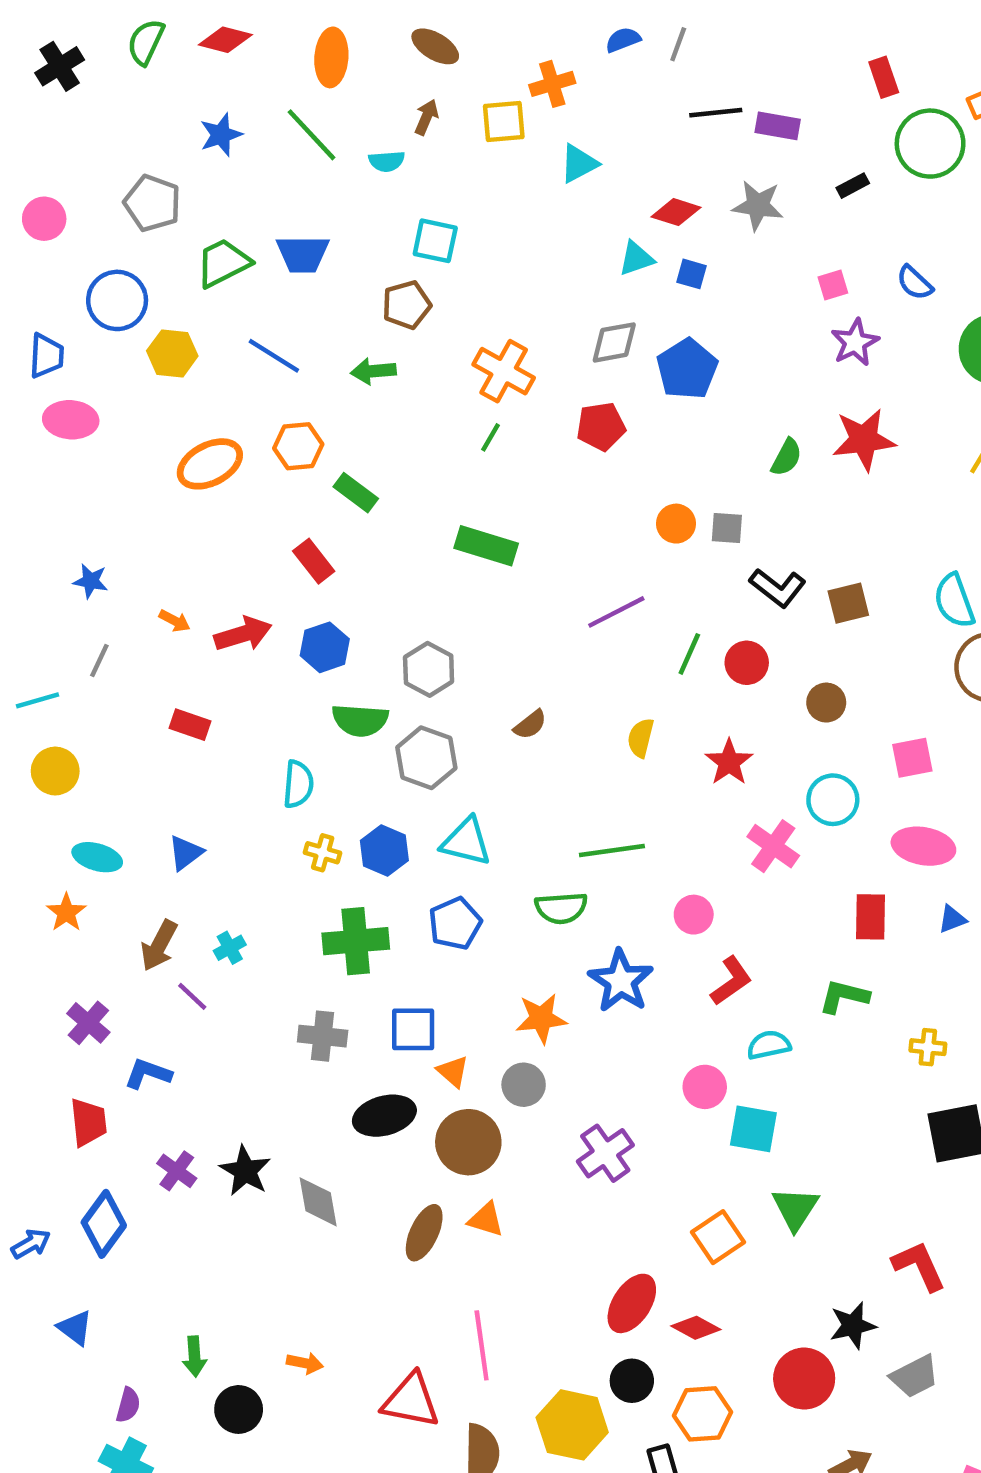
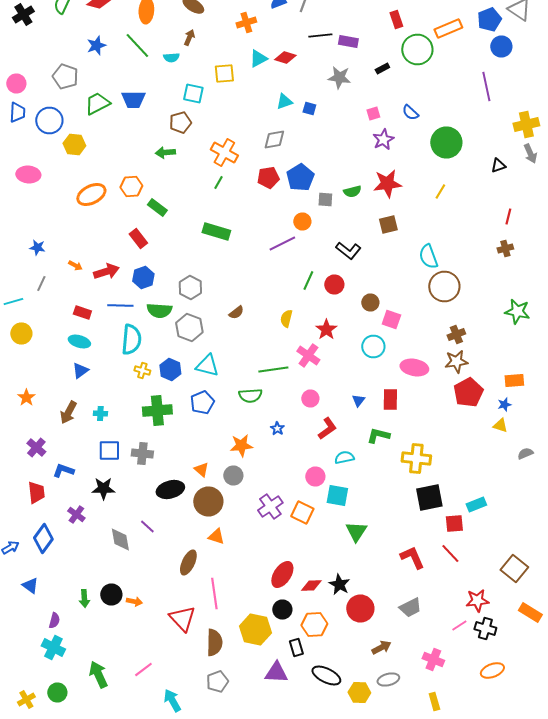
yellow square: (504, 122) -> (224, 74), moved
red diamond: (676, 212) -> (285, 58), moved
blue trapezoid: (46, 356) -> (17, 112), moved
blue line: (274, 356) -> (120, 306), moved, turned -30
blue pentagon: (687, 369) -> (300, 178), moved
green semicircle: (786, 457) -> (352, 192), turned 48
gray square: (727, 528) -> (325, 200), moved
brown square: (848, 603) -> (388, 224), moved
purple line: (616, 612) -> (282, 244), moved
pink square: (912, 758) -> (391, 320), moved, turned 30
cyan semicircle: (298, 784) -> (131, 340), size x1.4
pink cross: (773, 846) -> (308, 356), moved
cyan ellipse: (97, 857) -> (79, 342), moved
blue triangle: (952, 919) -> (358, 400), moved, turned -32
cyan cross: (230, 948) -> (100, 414), turned 32
blue star: (621, 981) -> (277, 428), size x0.5
purple line: (192, 996) -> (147, 526), moved
blue square: (413, 1029) -> (109, 450), moved
yellow cross: (928, 1047) -> (416, 458), size x1.8
black star: (245, 1171) -> (103, 488), moved, turned -30
gray diamond: (318, 1202) -> (120, 540), moved
brown ellipse: (424, 1233) -> (188, 562), moved
orange square: (718, 1237) -> (302, 512), moved, turned -30
black star: (853, 1326) -> (339, 584), moved, turned -30
red diamond: (696, 1328) -> (311, 586), turned -30
red triangle: (411, 1401) -> (182, 618), turned 36
black circle: (239, 1409) -> (111, 594), moved

